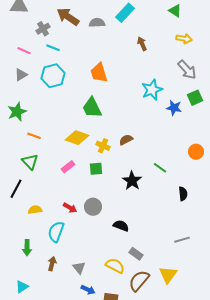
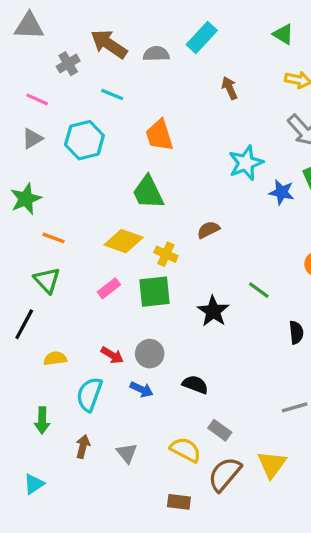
cyan line: (53, 48) -> (112, 95), moved
brown semicircle: (126, 140) -> (208, 230), moved
green square: (96, 169) -> (155, 292), size x1.5
blue arrow: (88, 290) -> (141, 389), moved

